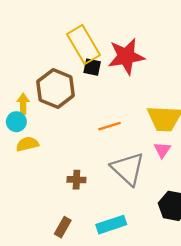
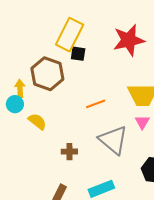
yellow rectangle: (83, 45) -> (70, 35), turned 60
red star: (126, 56) -> (129, 40), moved
yellow semicircle: (27, 144) -> (37, 121), moved, turned 54

